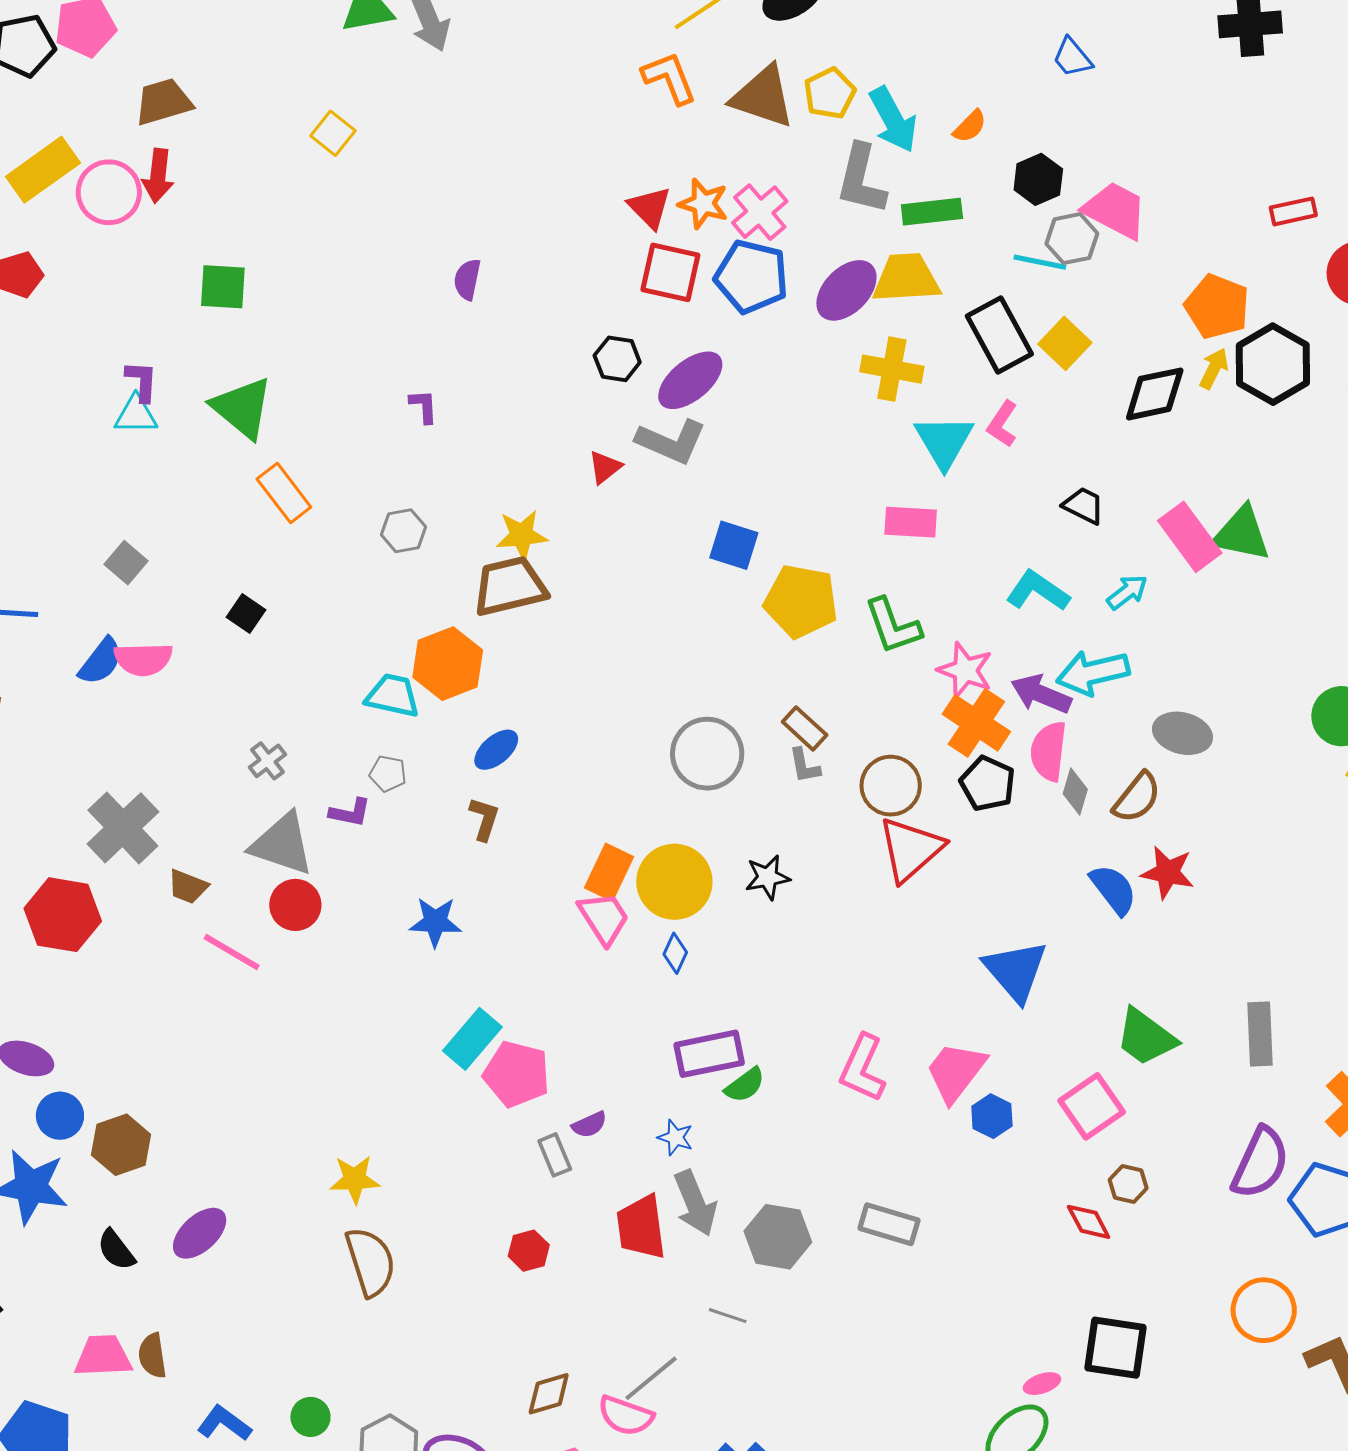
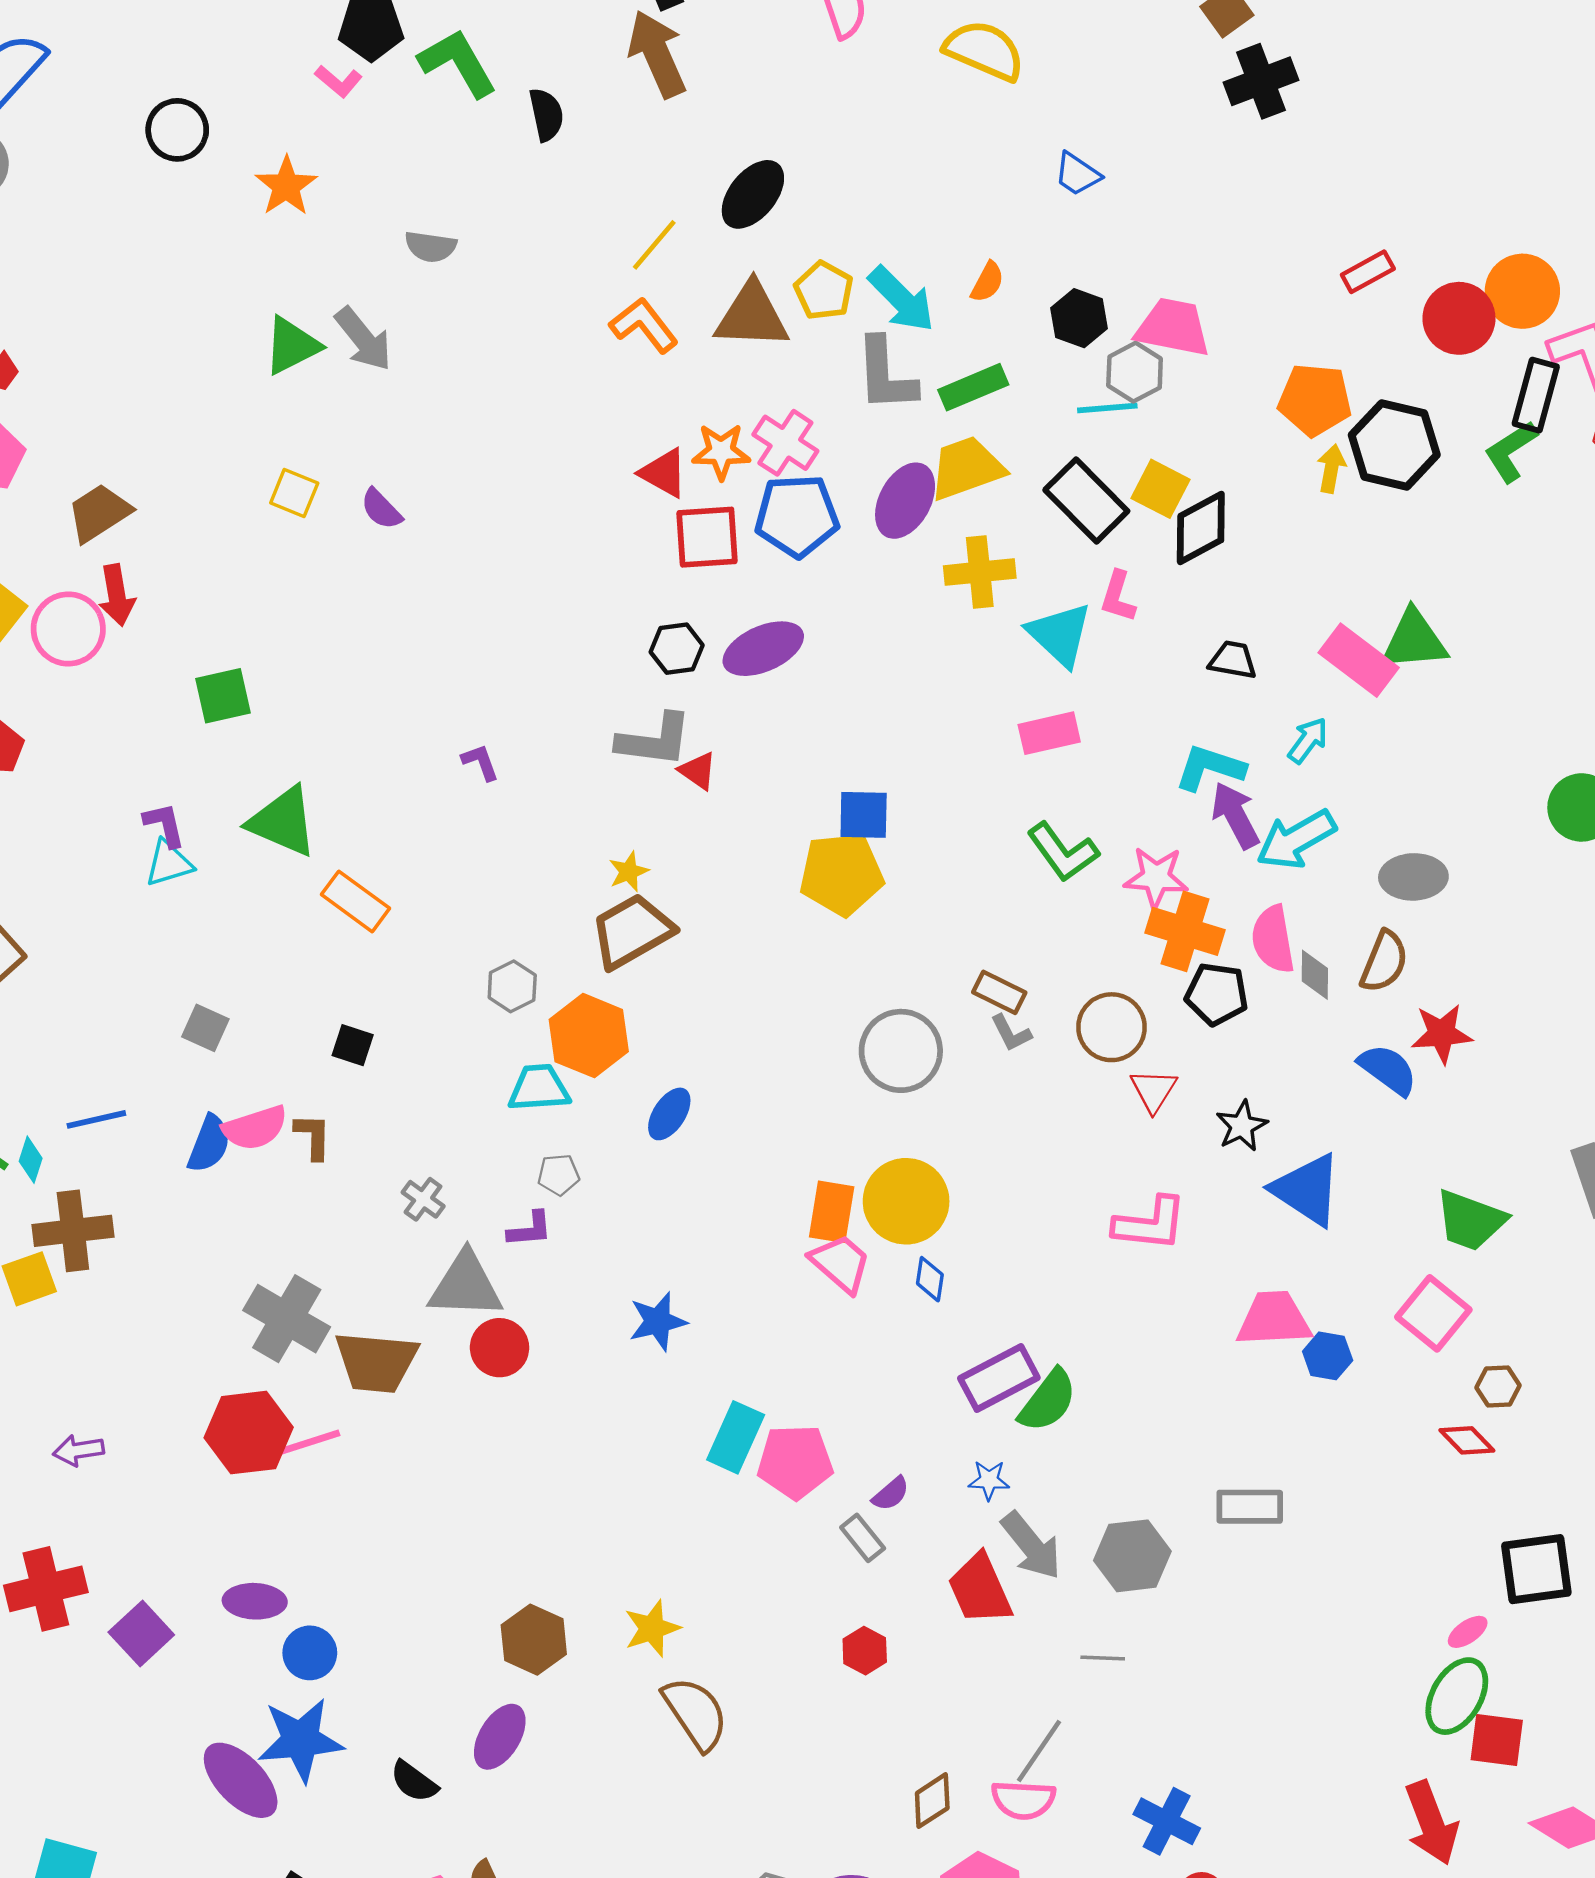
purple semicircle: (467, 279) -> (381, 509), moved, turned -39
purple ellipse: (690, 380) -> (763, 649), turned 32
black diamond: (1155, 394) -> (1201, 528), moved
gray L-shape: (671, 442) -> (654, 740), moved
red triangle: (605, 467) -> (698, 771), turned -30
gray hexagon: (403, 531) -> (512, 986), moved
yellow star: (522, 535) -> (629, 872), size x0.7
yellow pentagon: (801, 601) -> (841, 874), moved
purple arrow: (1041, 694) -> (1235, 815), moved, turned 56
brown L-shape: (484, 819) -> (313, 1136), moved
red triangle: (911, 849) -> (1154, 1090), size x0.6
black star: (768, 877) -> (1242, 1126), moved
brown trapezoid: (188, 887) -> (376, 1362), size x1.8
pink line: (232, 952) -> (306, 1443), moved, turned -32
pink L-shape: (863, 1068) -> (1150, 1224), moved, turned -92
pink trapezoid: (956, 1072) -> (1274, 1319), turned 66
green semicircle: (745, 1085) -> (1048, 1401), size x1.4
brown hexagon: (121, 1145) -> (534, 1640), moved

